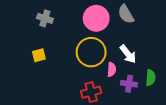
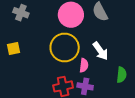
purple cross: (129, 84) -> (85, 86), moved

